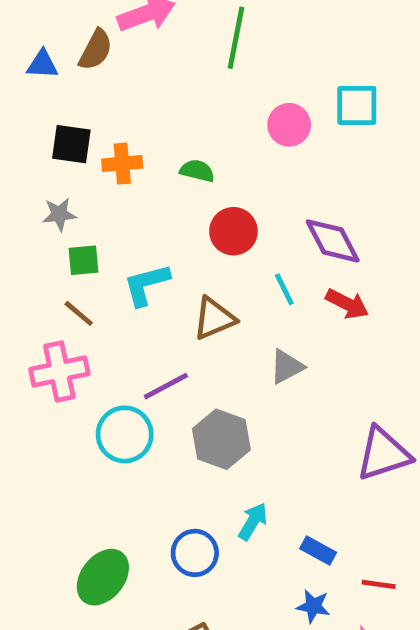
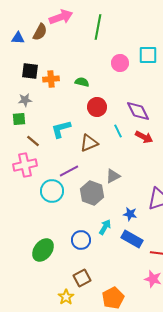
green square: (84, 260) -> (19, 119), moved
gray triangle: (287, 367) -> (113, 176), moved
blue rectangle: (318, 551) -> (132, 239), size x1.5
blue star: (313, 606) -> (130, 214), moved

